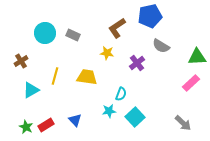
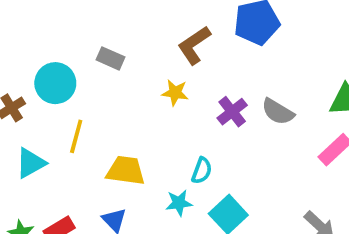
cyan circle: (45, 33) -> (55, 83), moved
gray semicircle: (161, 46) -> (278, 112), moved
yellow trapezoid: (87, 77) -> (126, 171), moved

